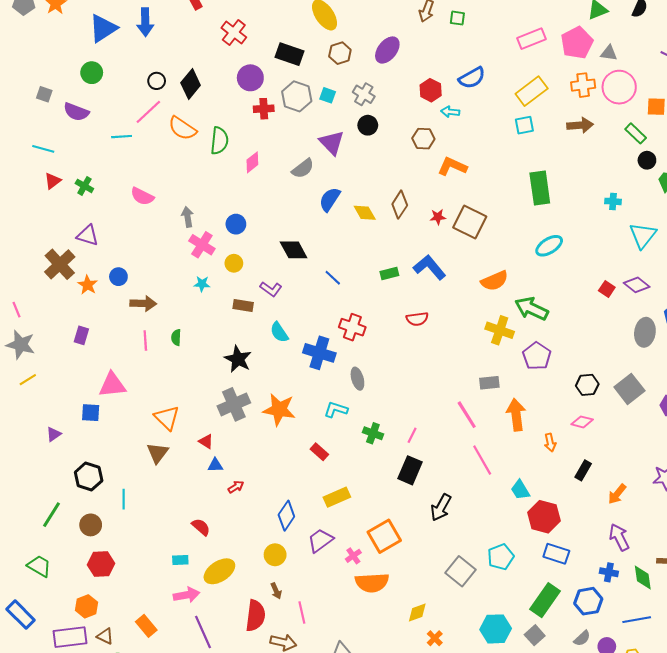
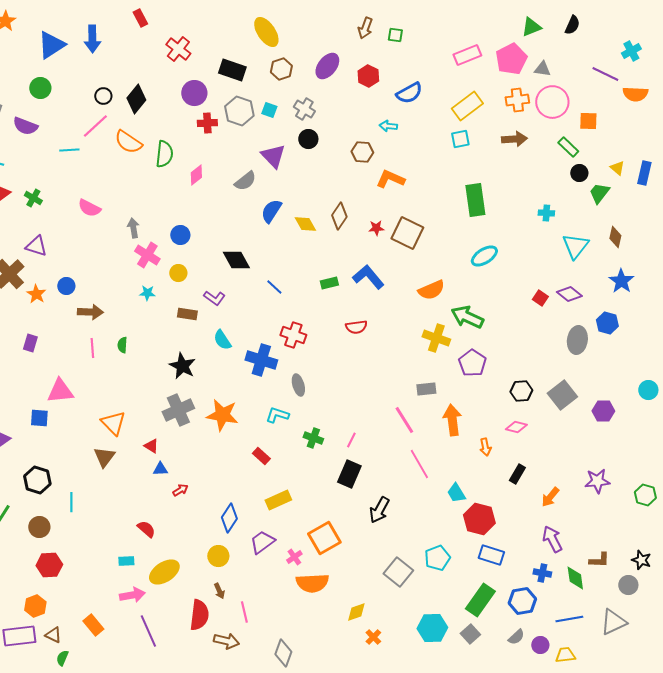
red hexagon: (431, 90) -> (368, 76), moved

